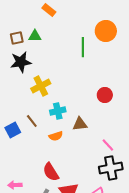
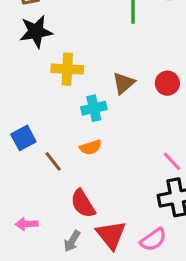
yellow cross: (41, 86) -> (67, 69), turned 30
brown line: (32, 121) -> (53, 161), moved
brown triangle: (80, 124) -> (124, 83), moved, turned -35

